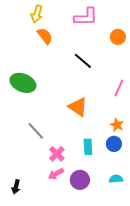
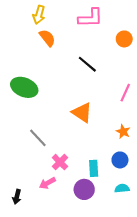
blue circle: (114, 144) -> (120, 160), moved
cyan rectangle: (88, 147) -> (94, 168), moved
pink arrow: (56, 174) -> (47, 183), moved

